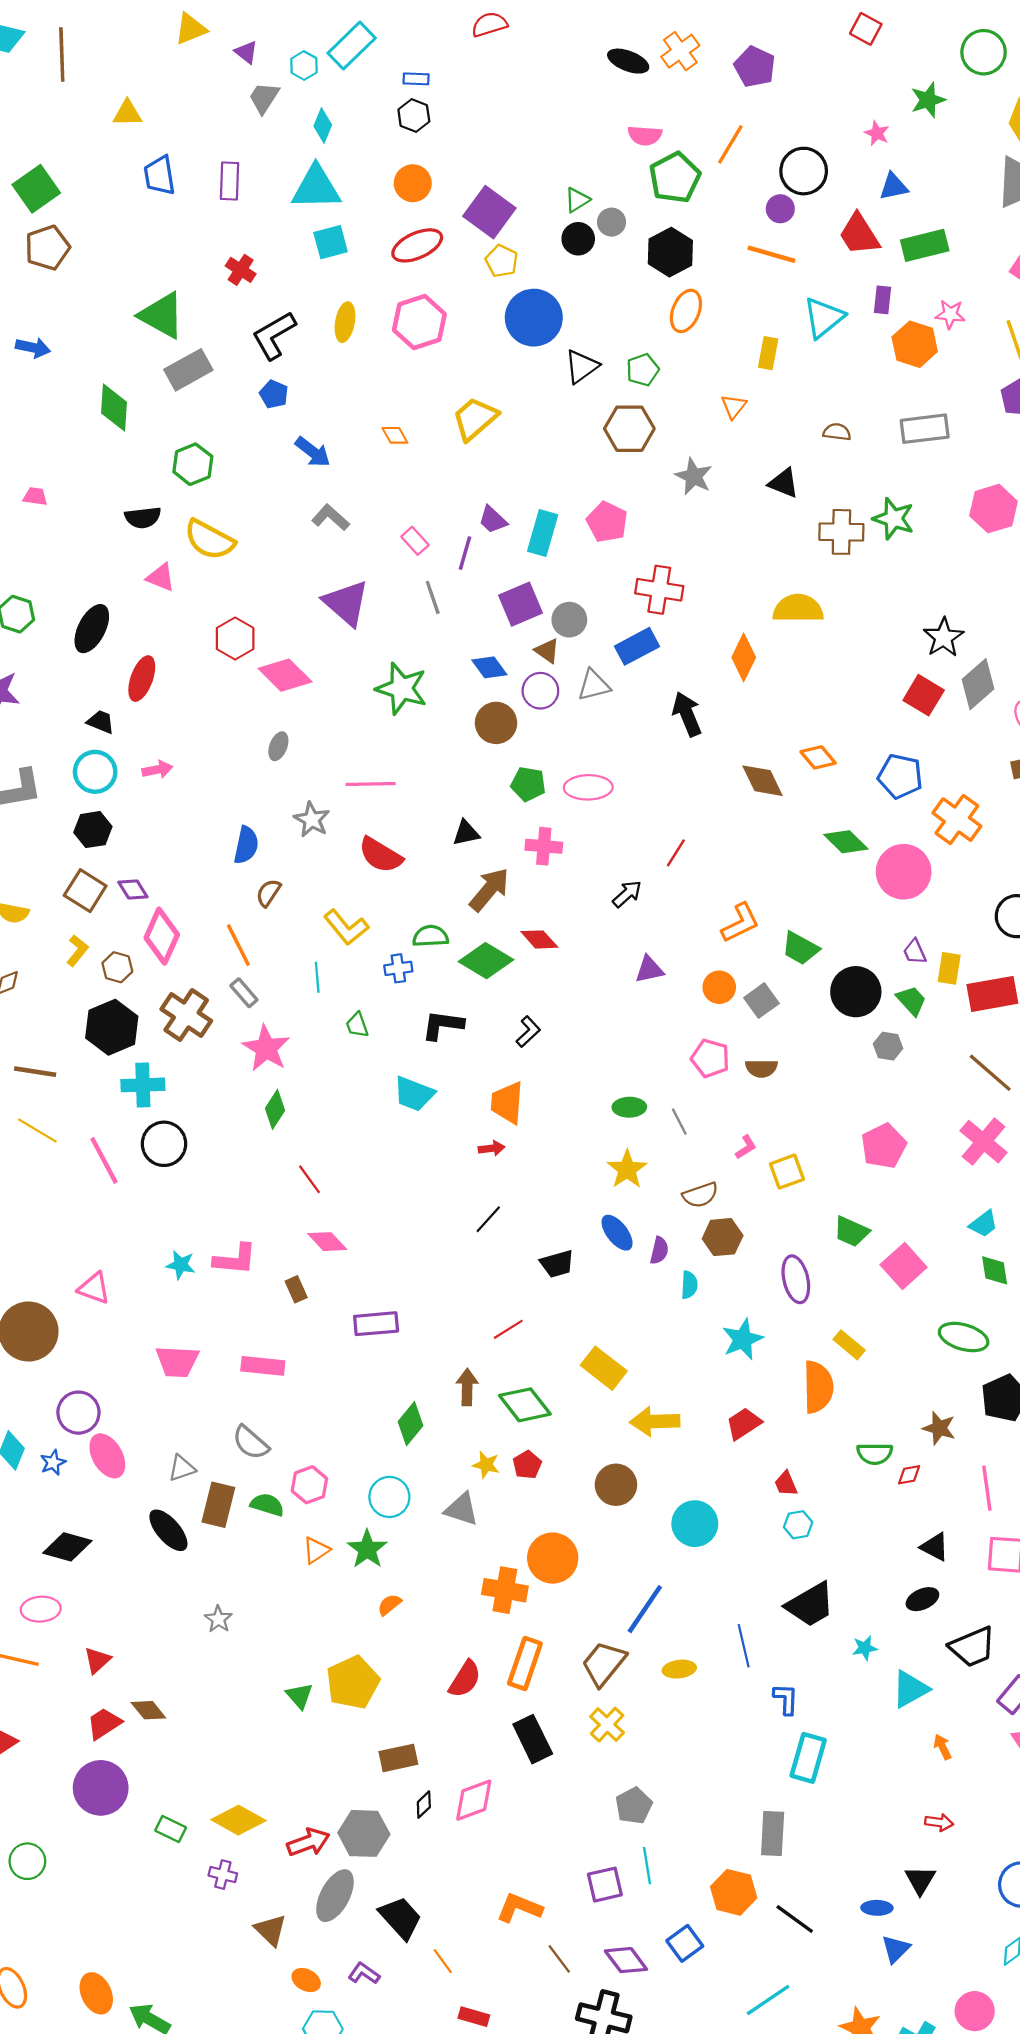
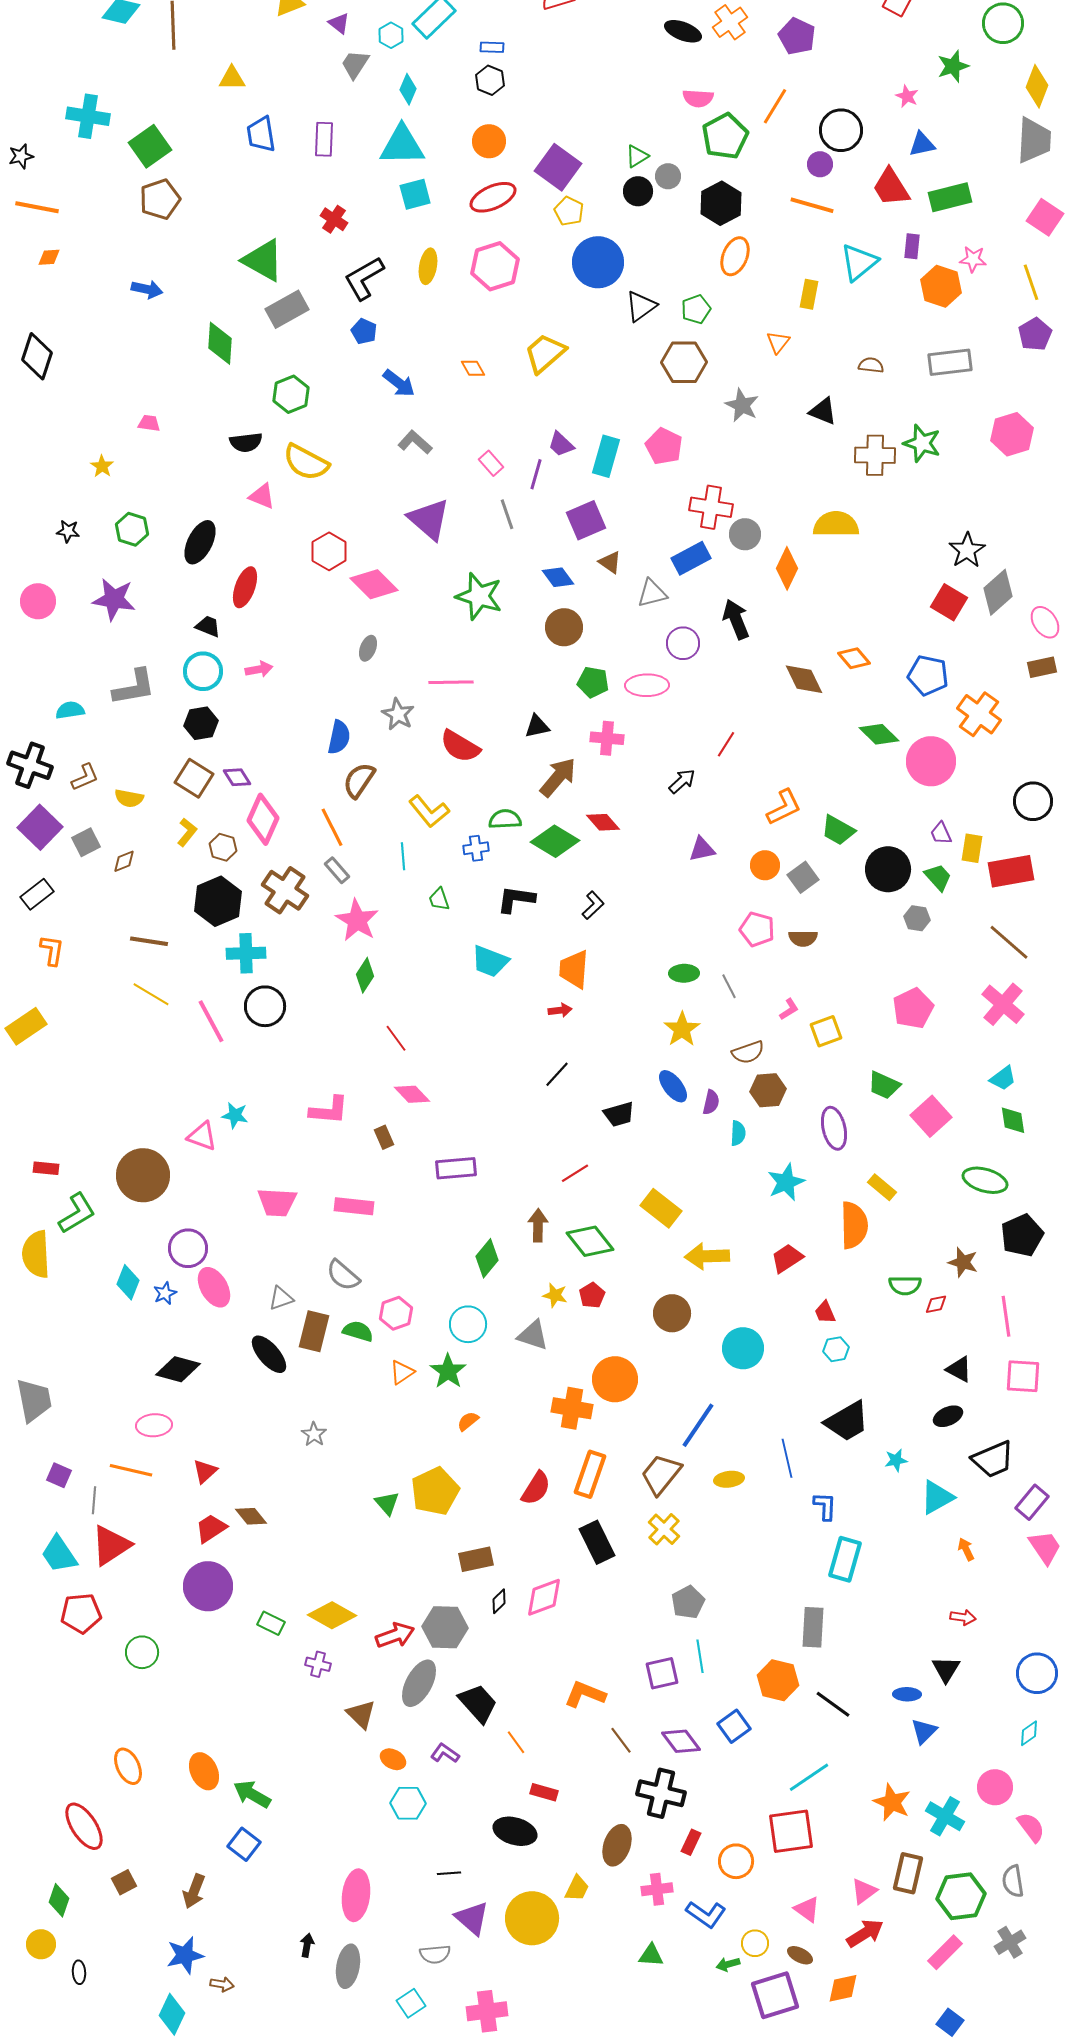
gray circle: (569, 620) -> (745, 534), moved
purple circle: (540, 691) -> (683, 643), moved
brown semicircle: (268, 893) -> (359, 780), size x1.4
cyan star: (181, 1265) -> (235, 1115), moved

